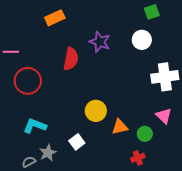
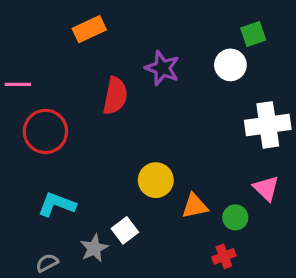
green square: (152, 12) -> (253, 34), moved
gray star: (48, 153) -> (94, 248), moved

